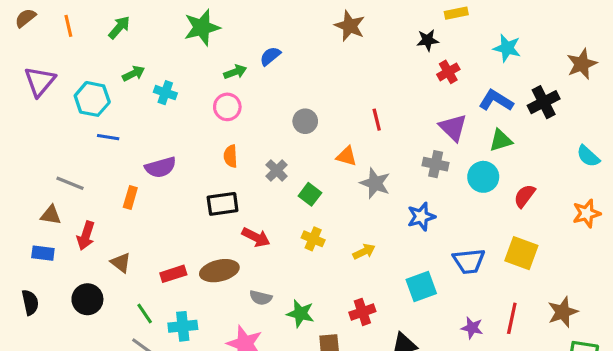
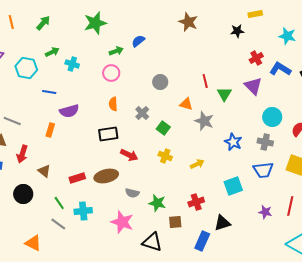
red cross: (448, 72) -> (256, 58), moved
blue line: (108, 137) -> (49, 92), moved
green triangle: (501, 140) -> (224, 94), moved, turned -42
gray cross: (436, 164) -> (265, 142), moved
blue star: (421, 217) -> (233, 142), turned -30

